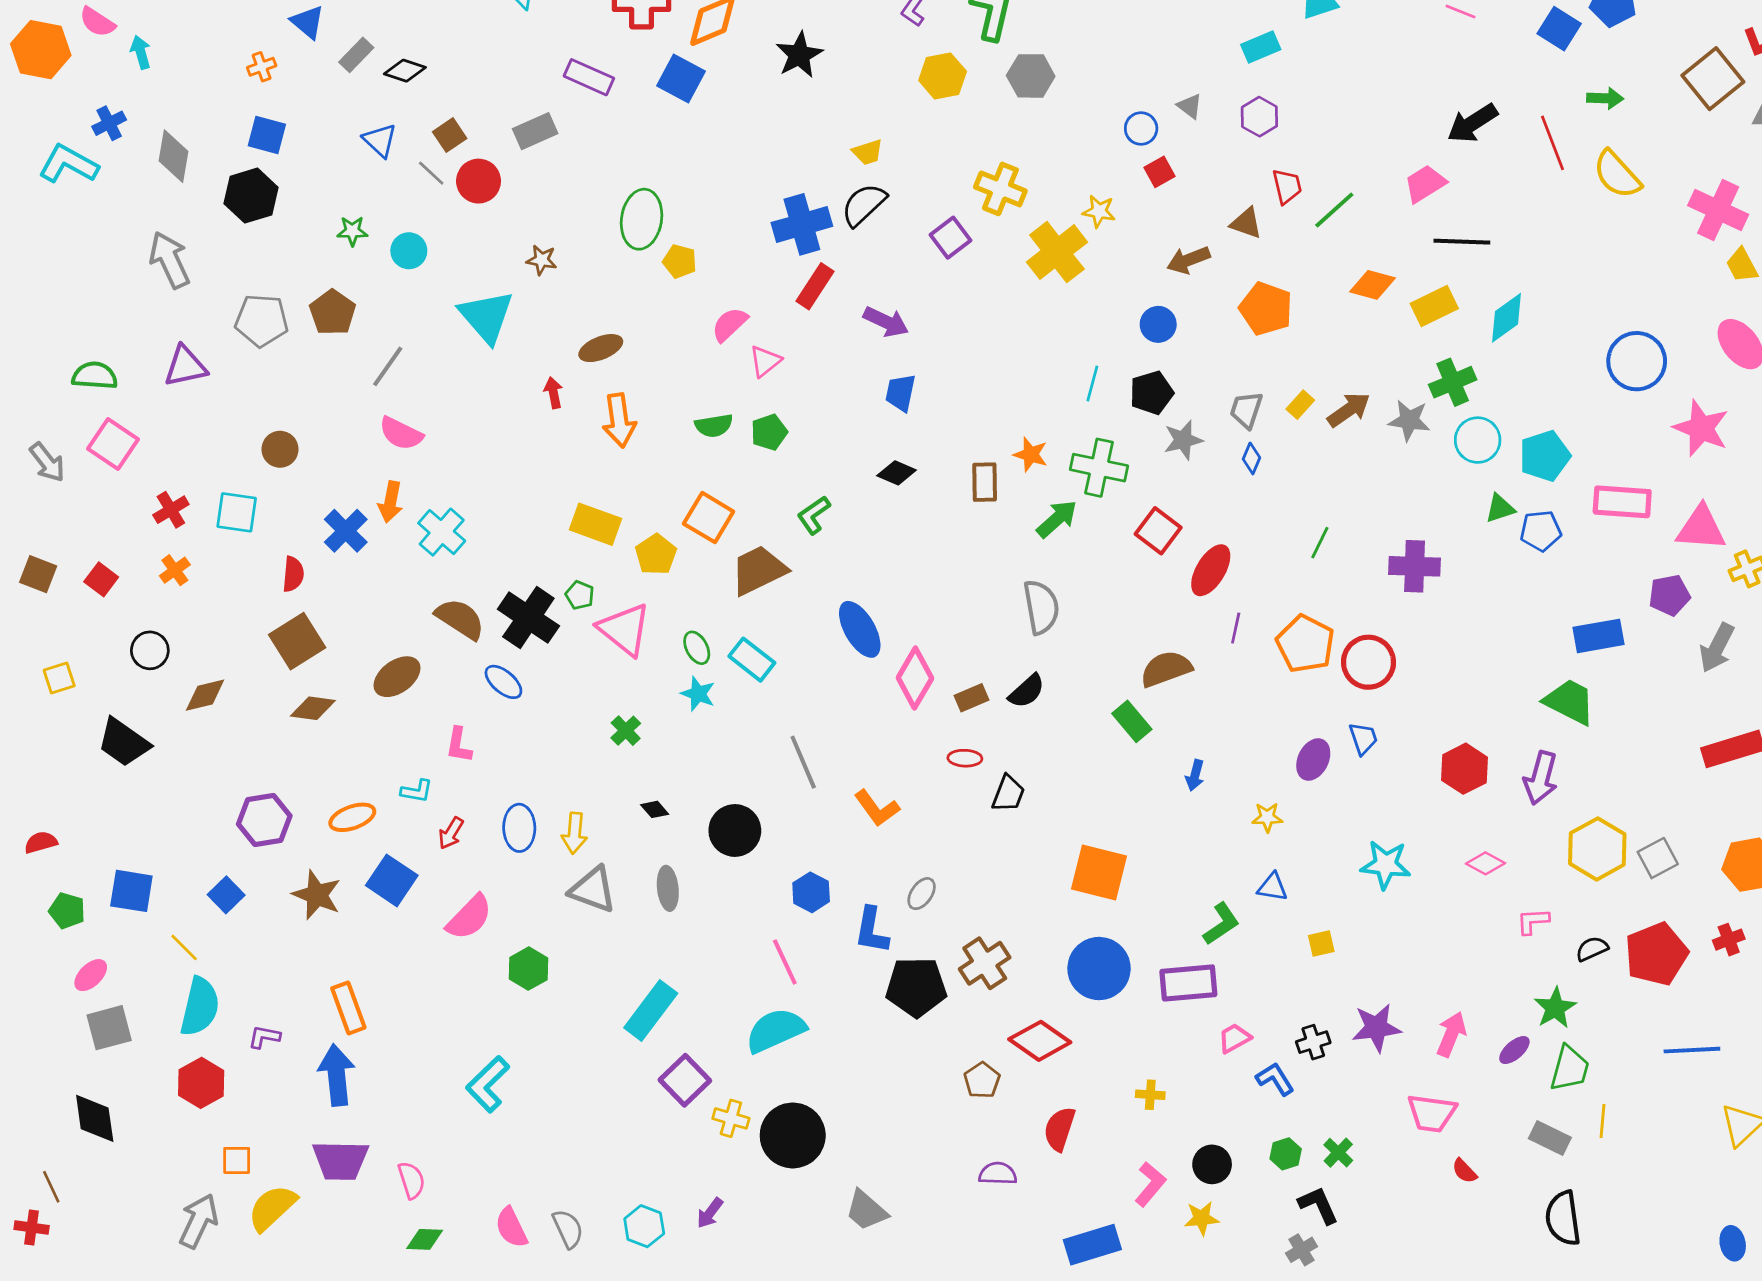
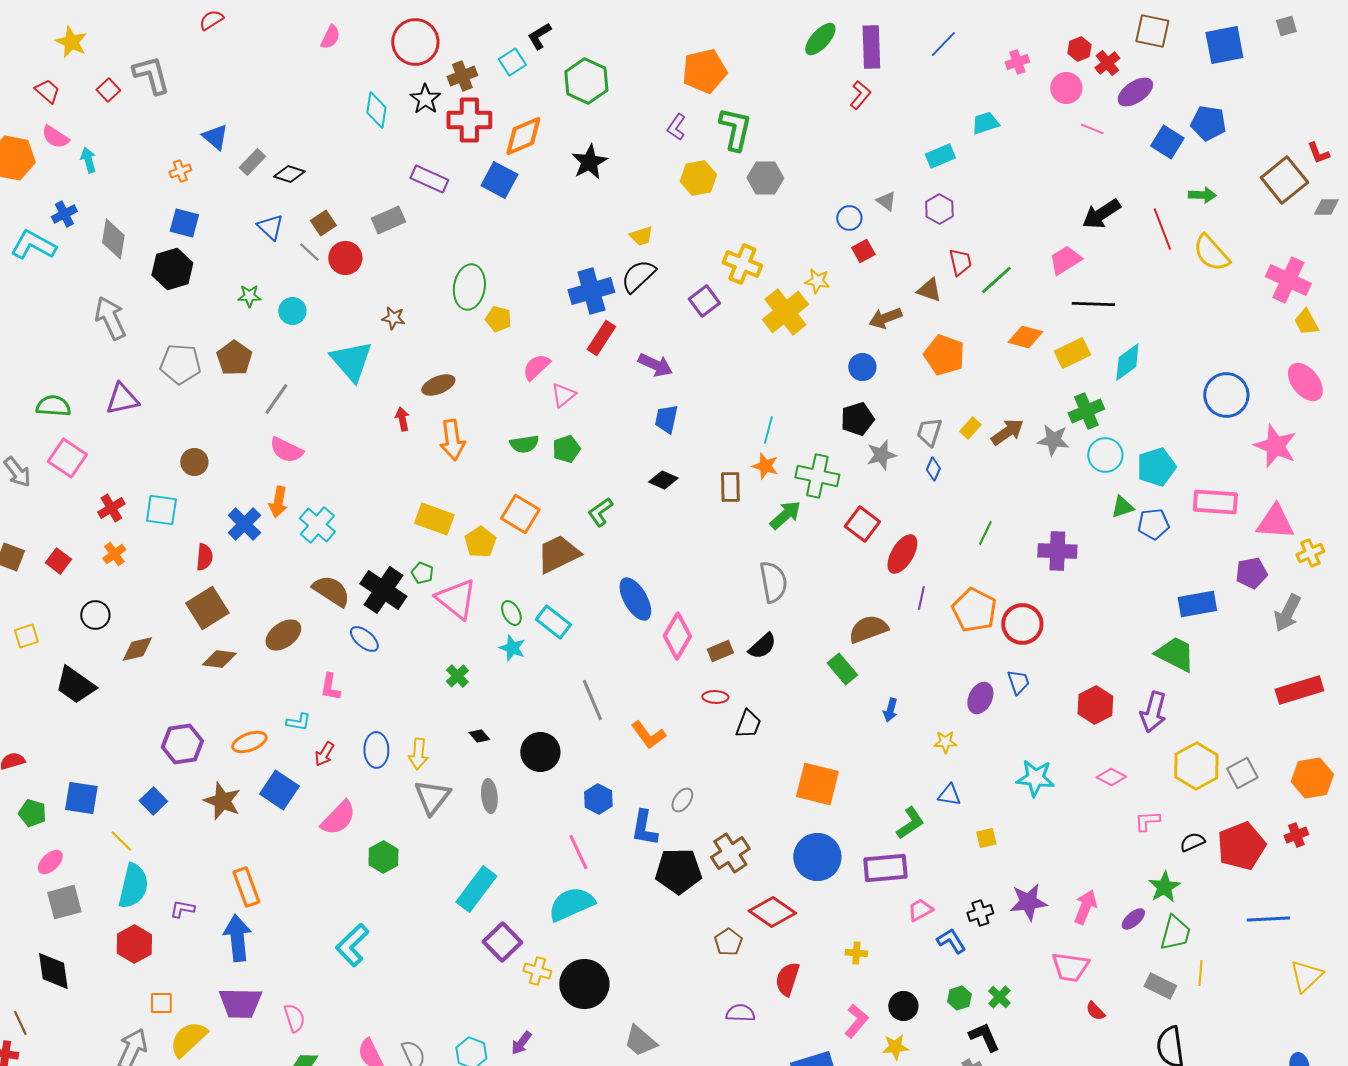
cyan line: (1092, 384) -> (768, 430), moved
gray triangle: (593, 890) -> (432, 797), turned 48

